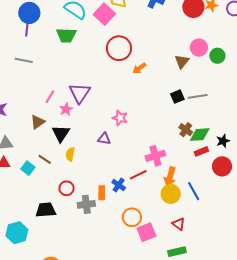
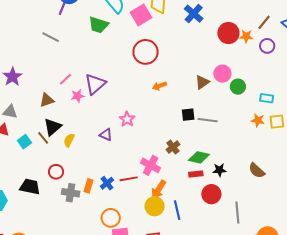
orange arrow: (139, 68) -> (159, 86), moved
brown cross: (186, 130) -> (173, 147), moved
black triangle: (61, 133) -> (53, 127), moved
pink cross: (155, 156) -> (151, 165), turned 30

